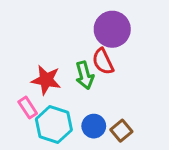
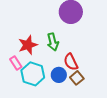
red semicircle: (103, 61) -> (71, 62), moved
red star: (46, 80) -> (28, 45), turned -30

